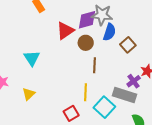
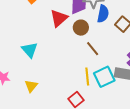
brown line: (94, 65) -> (93, 49), turned -35
cyan square: (104, 107) -> (104, 77), moved, turned 30

